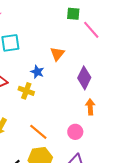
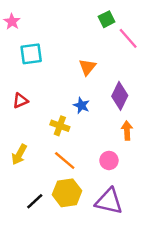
green square: (73, 14) -> (107, 19), turned -32
blue star: (37, 72) -> (81, 105), moved
yellow cross: (26, 91) -> (60, 126), moved

